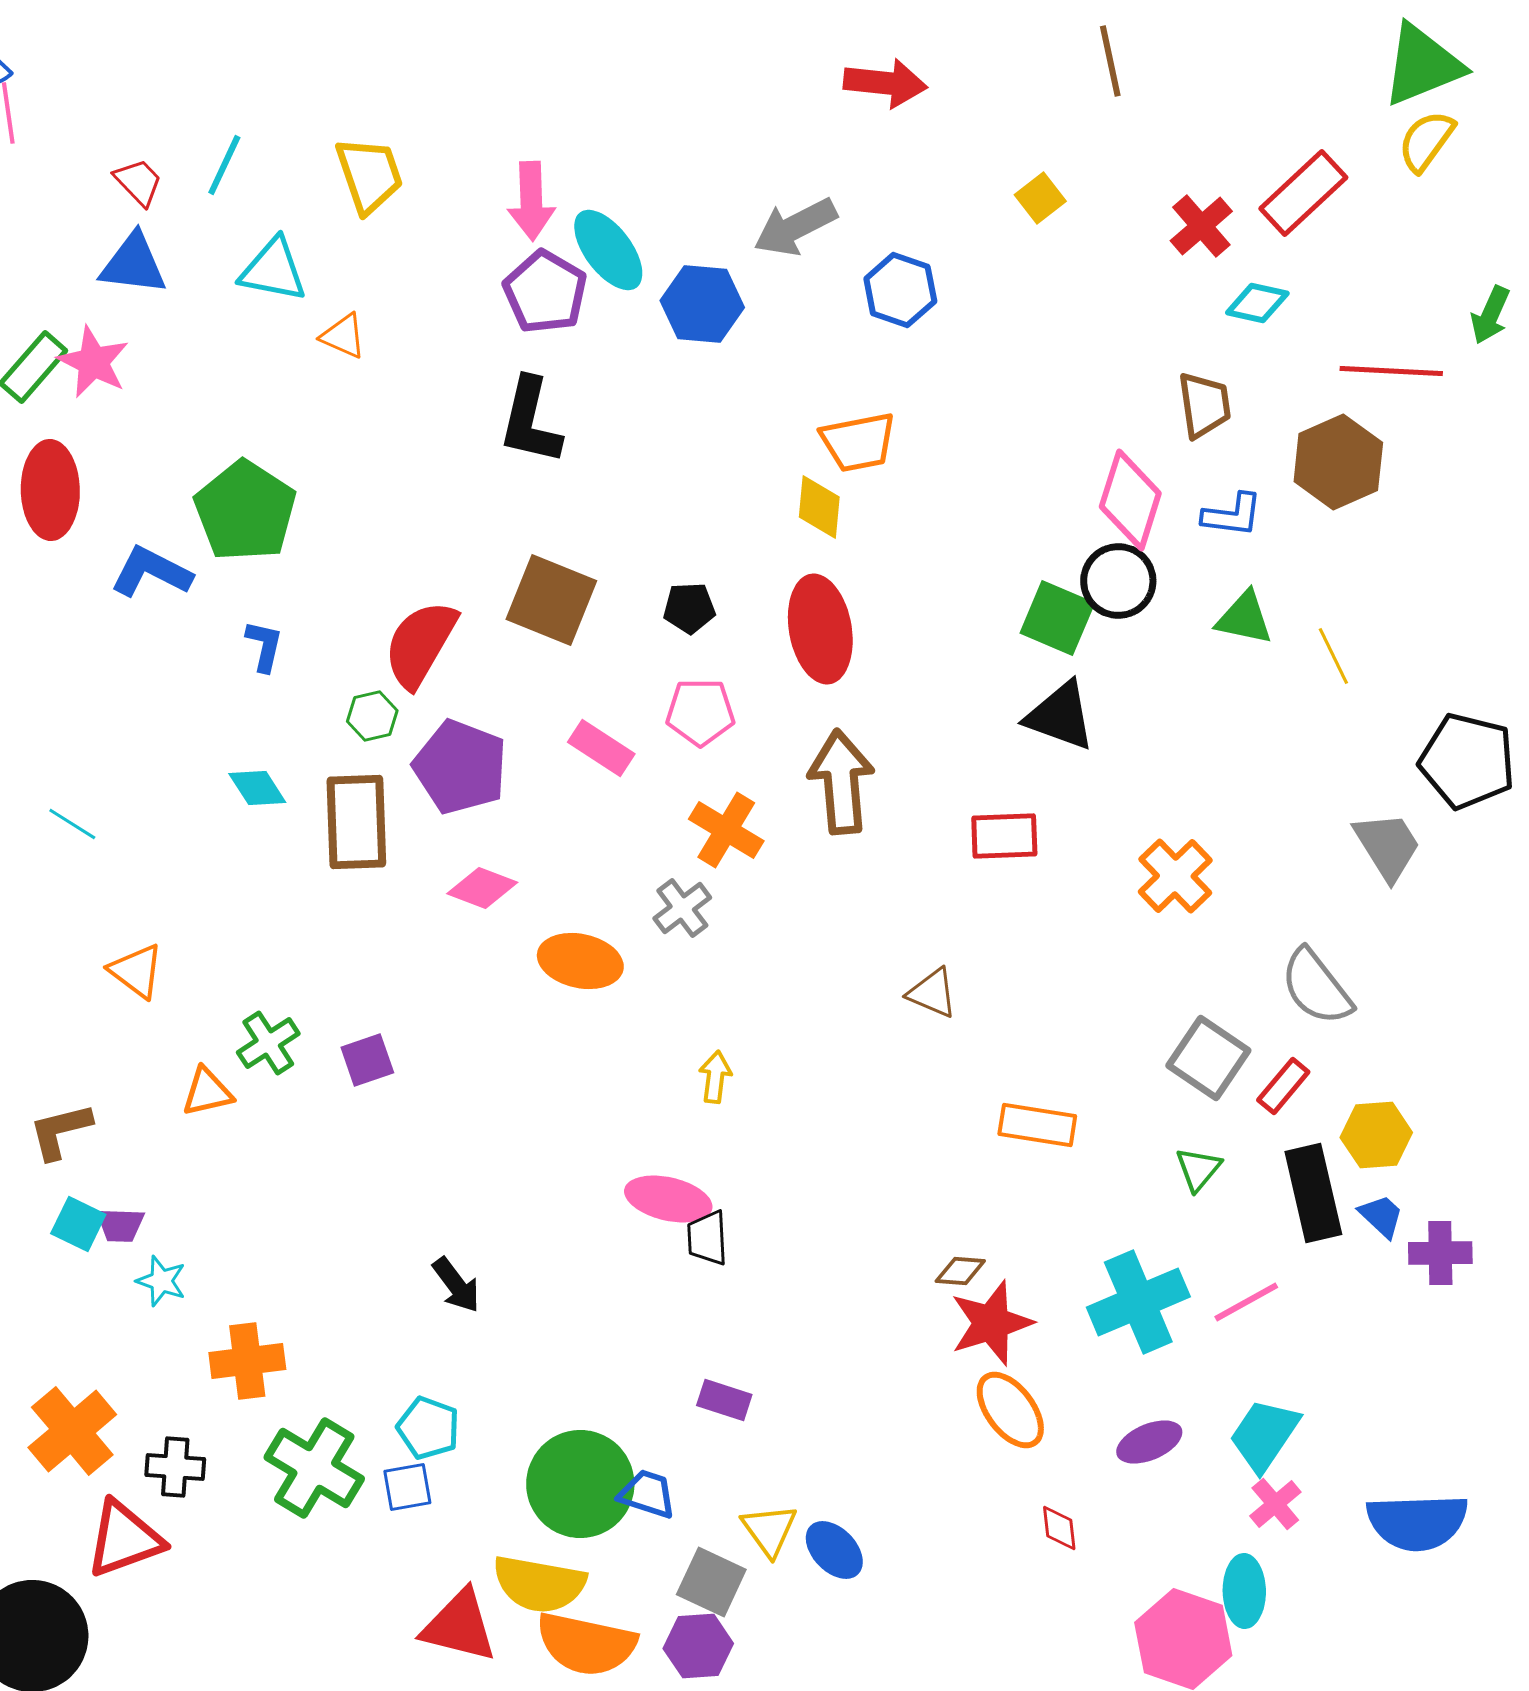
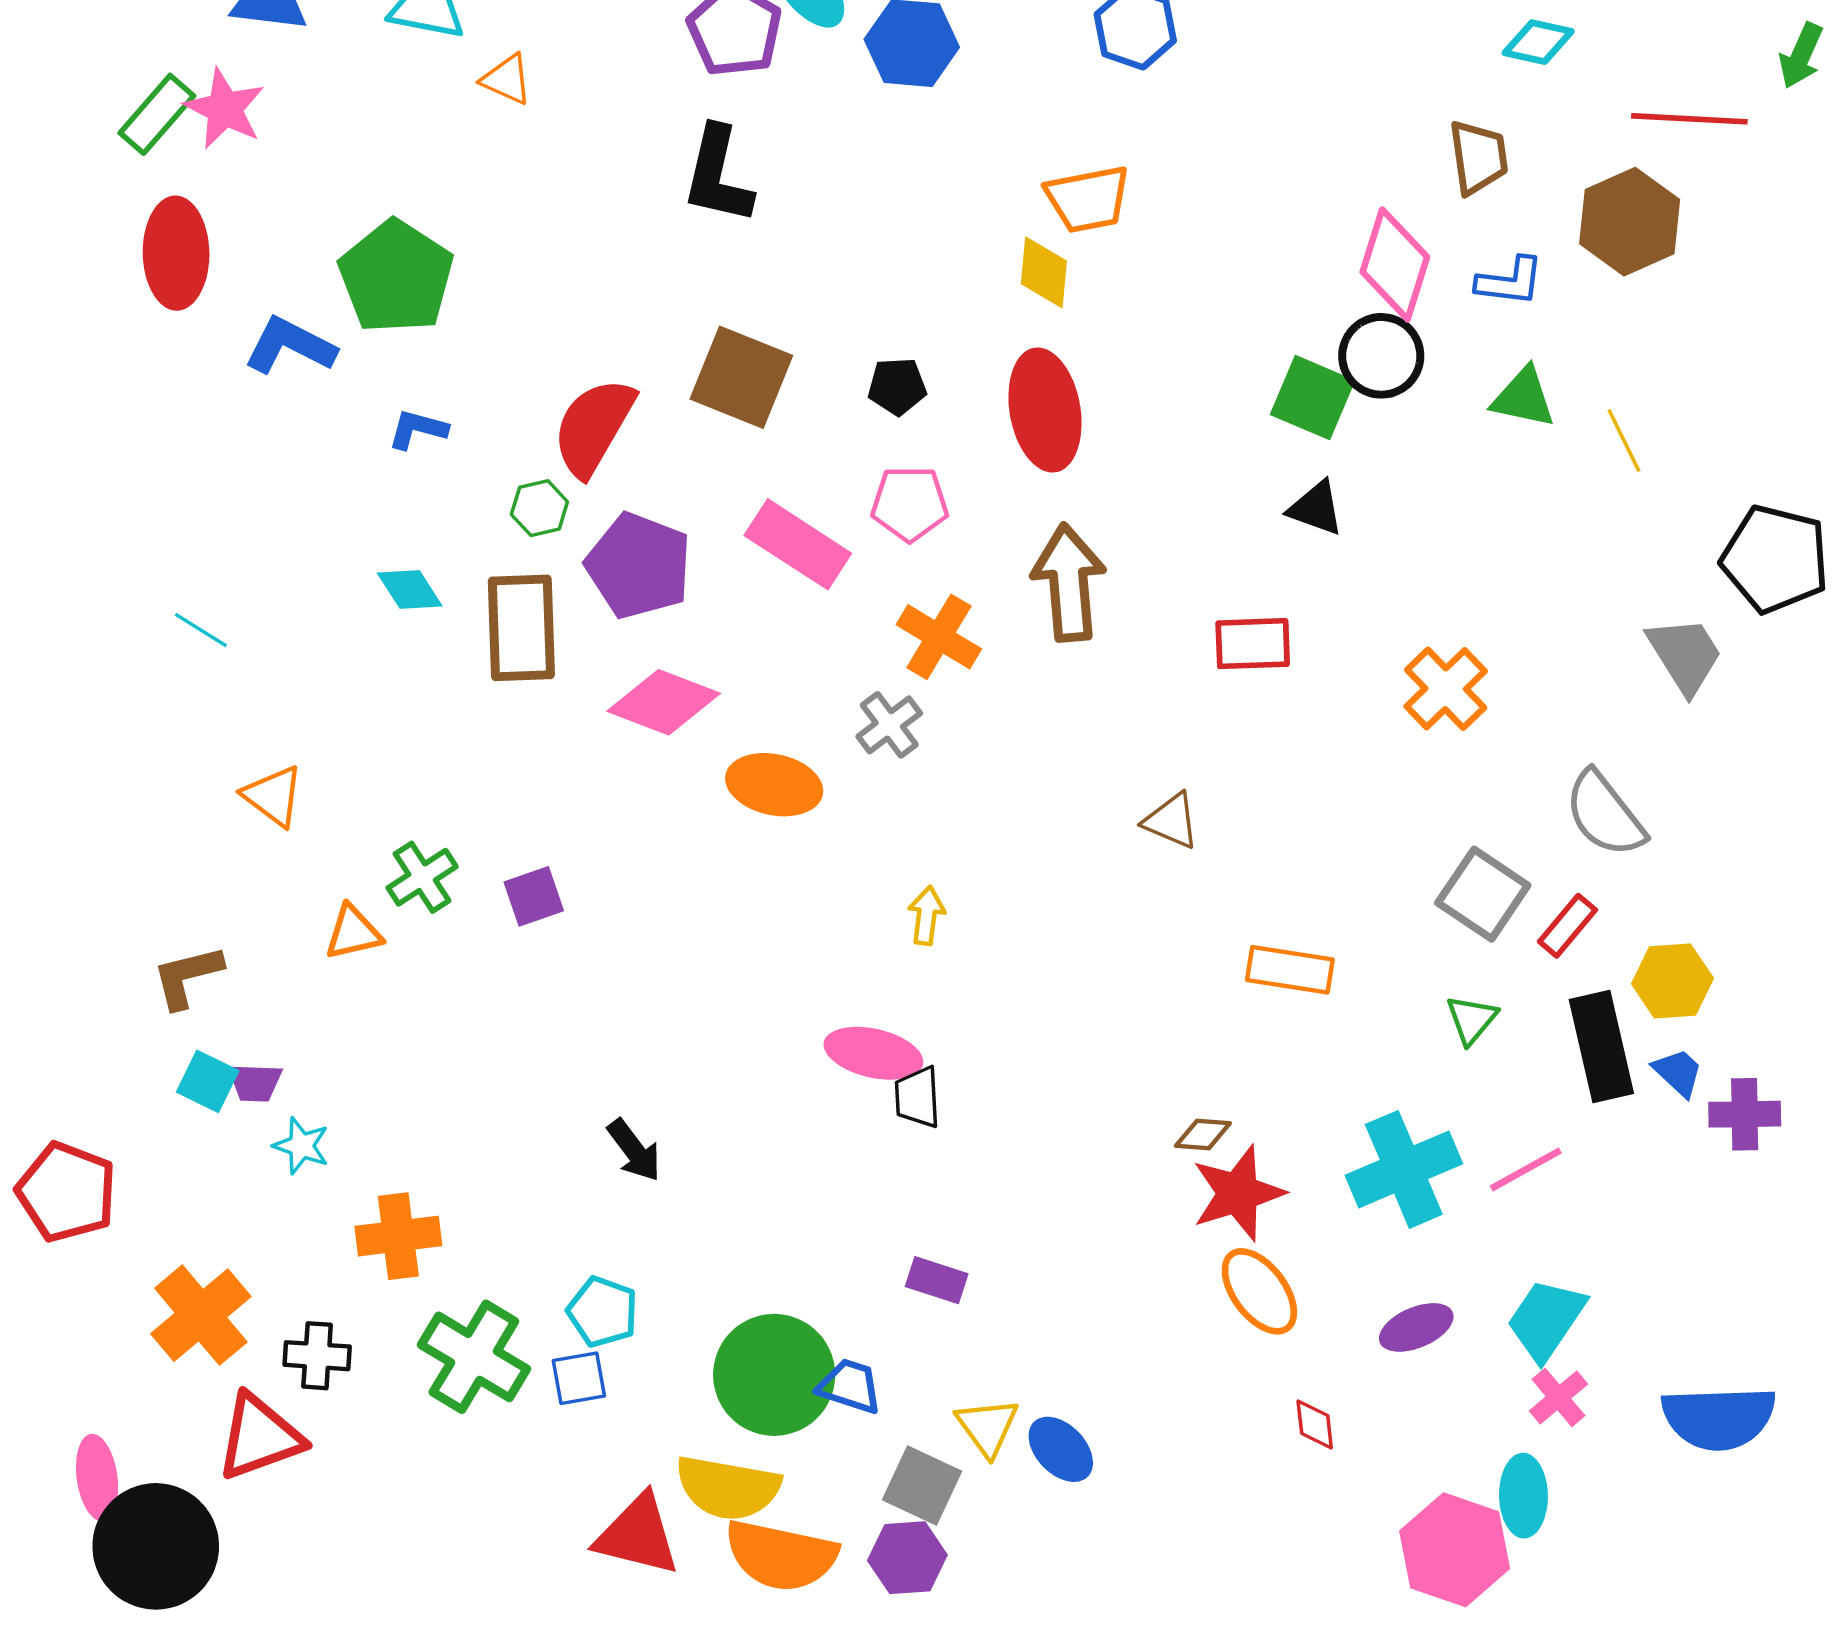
blue L-shape: (264, 646) -> (418, 429), turned -88
black triangle: (1060, 716) -> (1316, 508), size x0.7
pink rectangle: (601, 748) -> (798, 544), size x1.4
pink diamond: (482, 888) -> (664, 702), size x1.4

